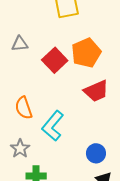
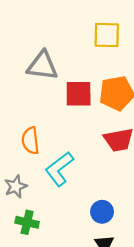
gray triangle: (20, 44) -> (42, 66), size x1.6
red square: (55, 60) -> (79, 94), turned 30

